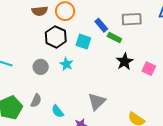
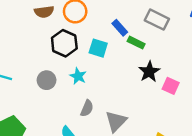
gray rectangle: (132, 19) -> (157, 20), turned 30
pink square: (149, 69) -> (171, 86), moved
gray semicircle: (36, 101) -> (87, 108), moved

